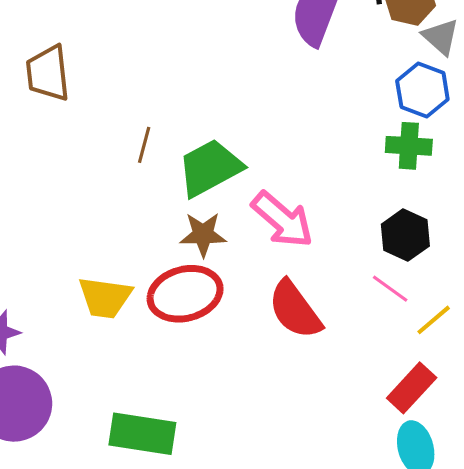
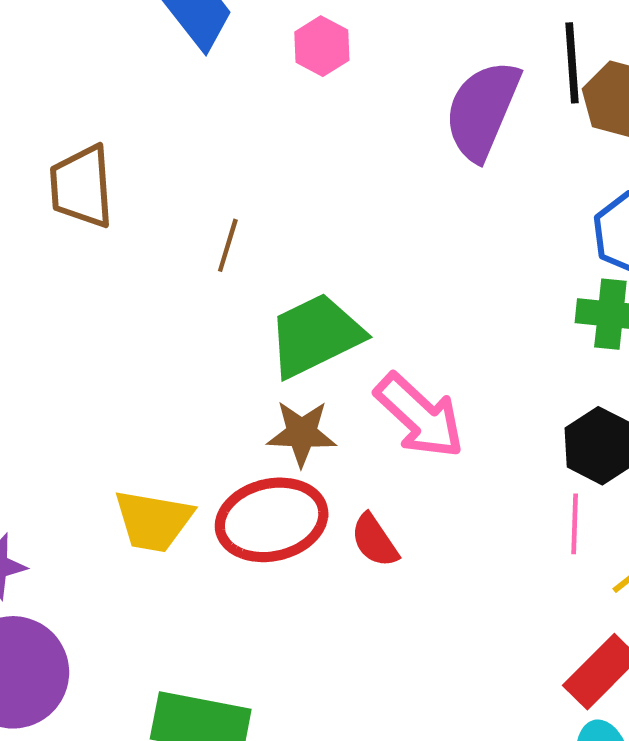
brown line: (144, 145) -> (228, 245), moved
pink line: (390, 289) -> (575, 524), turned 54
red semicircle: (295, 310) -> (375, 540), moved, size x0.6

